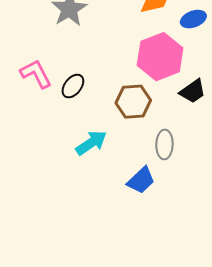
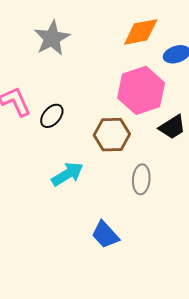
blue trapezoid: (141, 180) -> (105, 235), moved, turned 88

